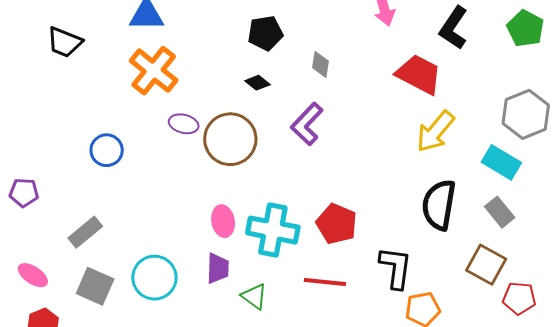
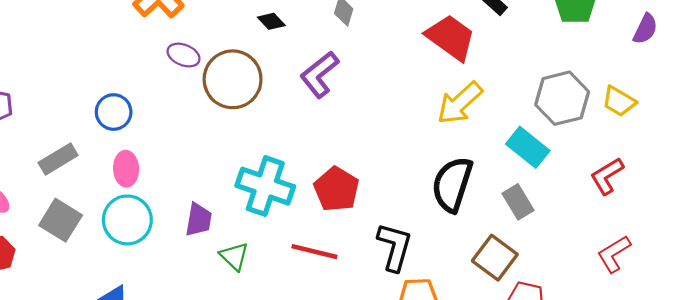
blue circle: (107, 150) -> (114, 112), moved
pink ellipse: (223, 221) -> (126, 169), moved

